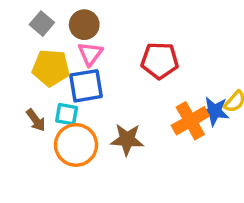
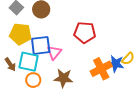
pink triangle: (90, 54) -> (54, 52), moved
cyan square: (67, 114) -> (29, 62), size x1.5
orange circle: (76, 145) -> (33, 80), size x0.6

